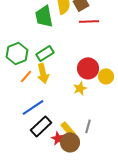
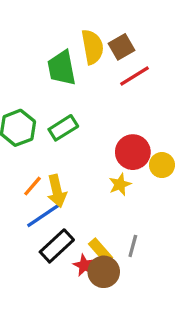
red line: (89, 21) -> (134, 76), turned -30
yellow arrow: (43, 73) -> (57, 191), moved
orange line: (26, 76) -> (33, 186), moved

